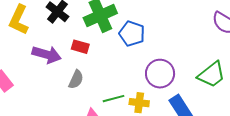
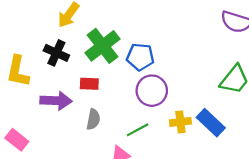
purple circle: (160, 74) -> (152, 91), moved
yellow cross: (139, 103) -> (180, 122), moved

